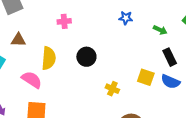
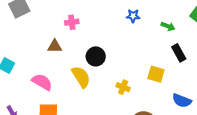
brown triangle: (18, 40) -> (55, 46), moved
yellow semicircle: (49, 58) -> (81, 77), moved, turned -35
blue semicircle: (170, 82) -> (182, 101), moved

